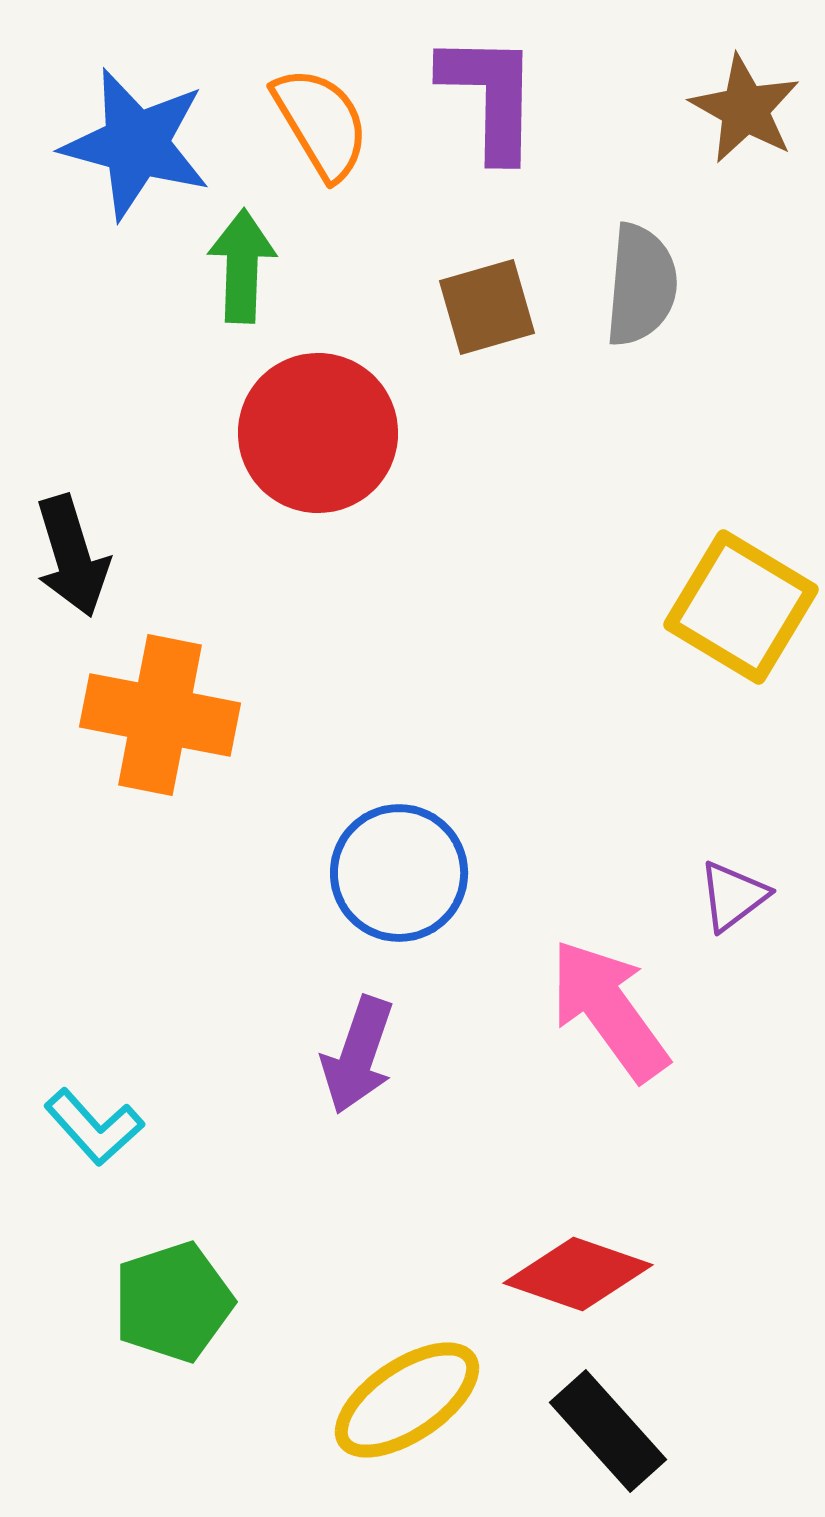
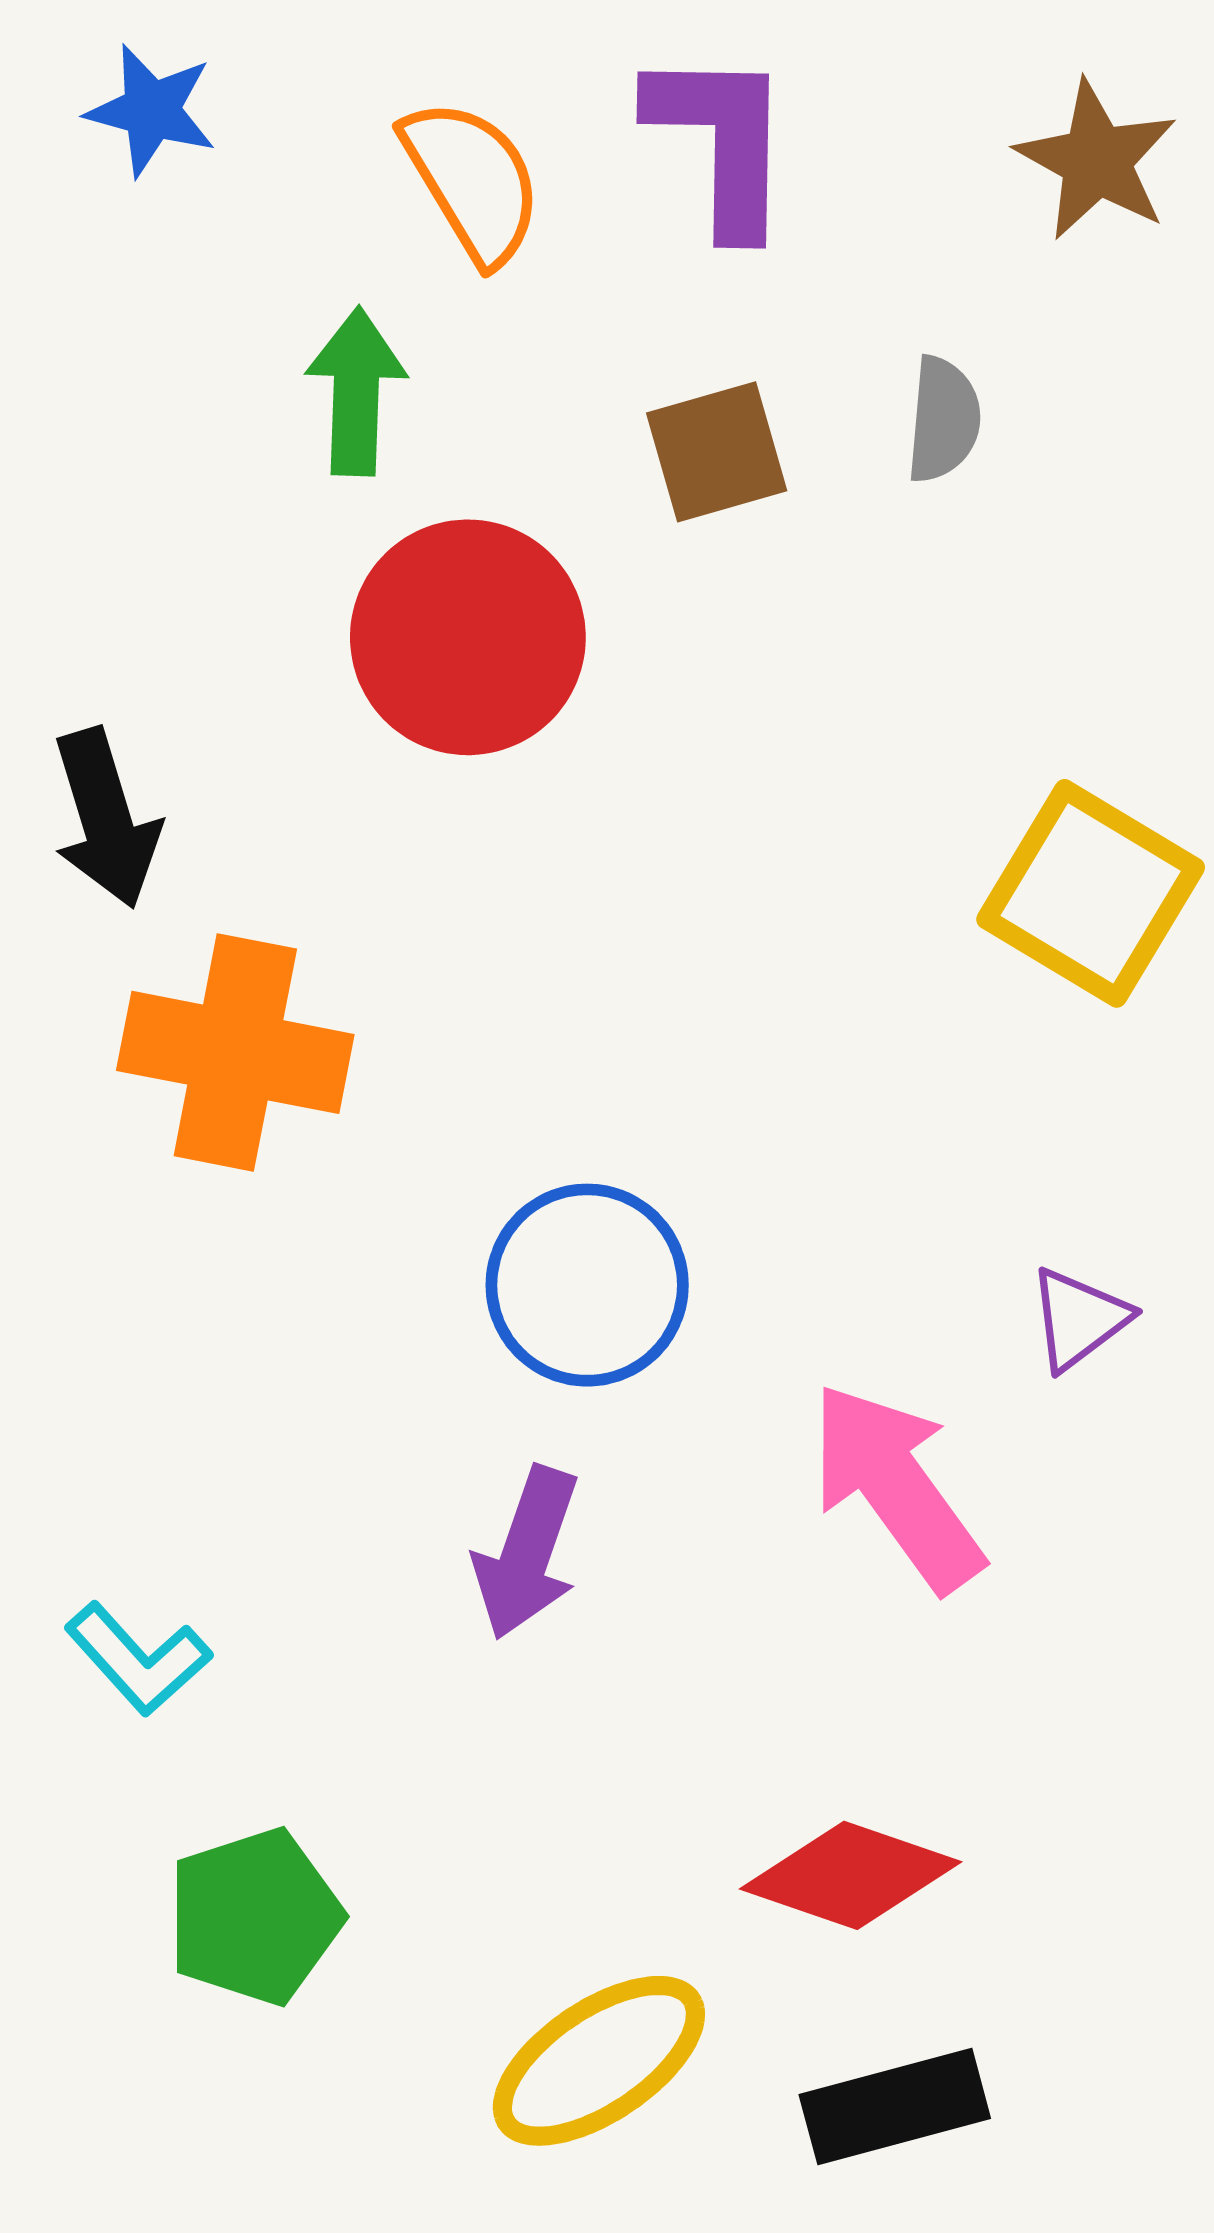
blue star: (136, 144) -> (151, 110), moved, size x0.6
gray semicircle: (641, 285) -> (943, 419), size x0.7
black rectangle: (608, 1431) -> (895, 2106), turned -63

